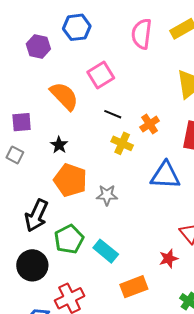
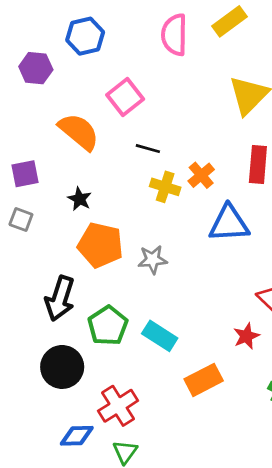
orange cross: (150, 124) -> (201, 175), moved

